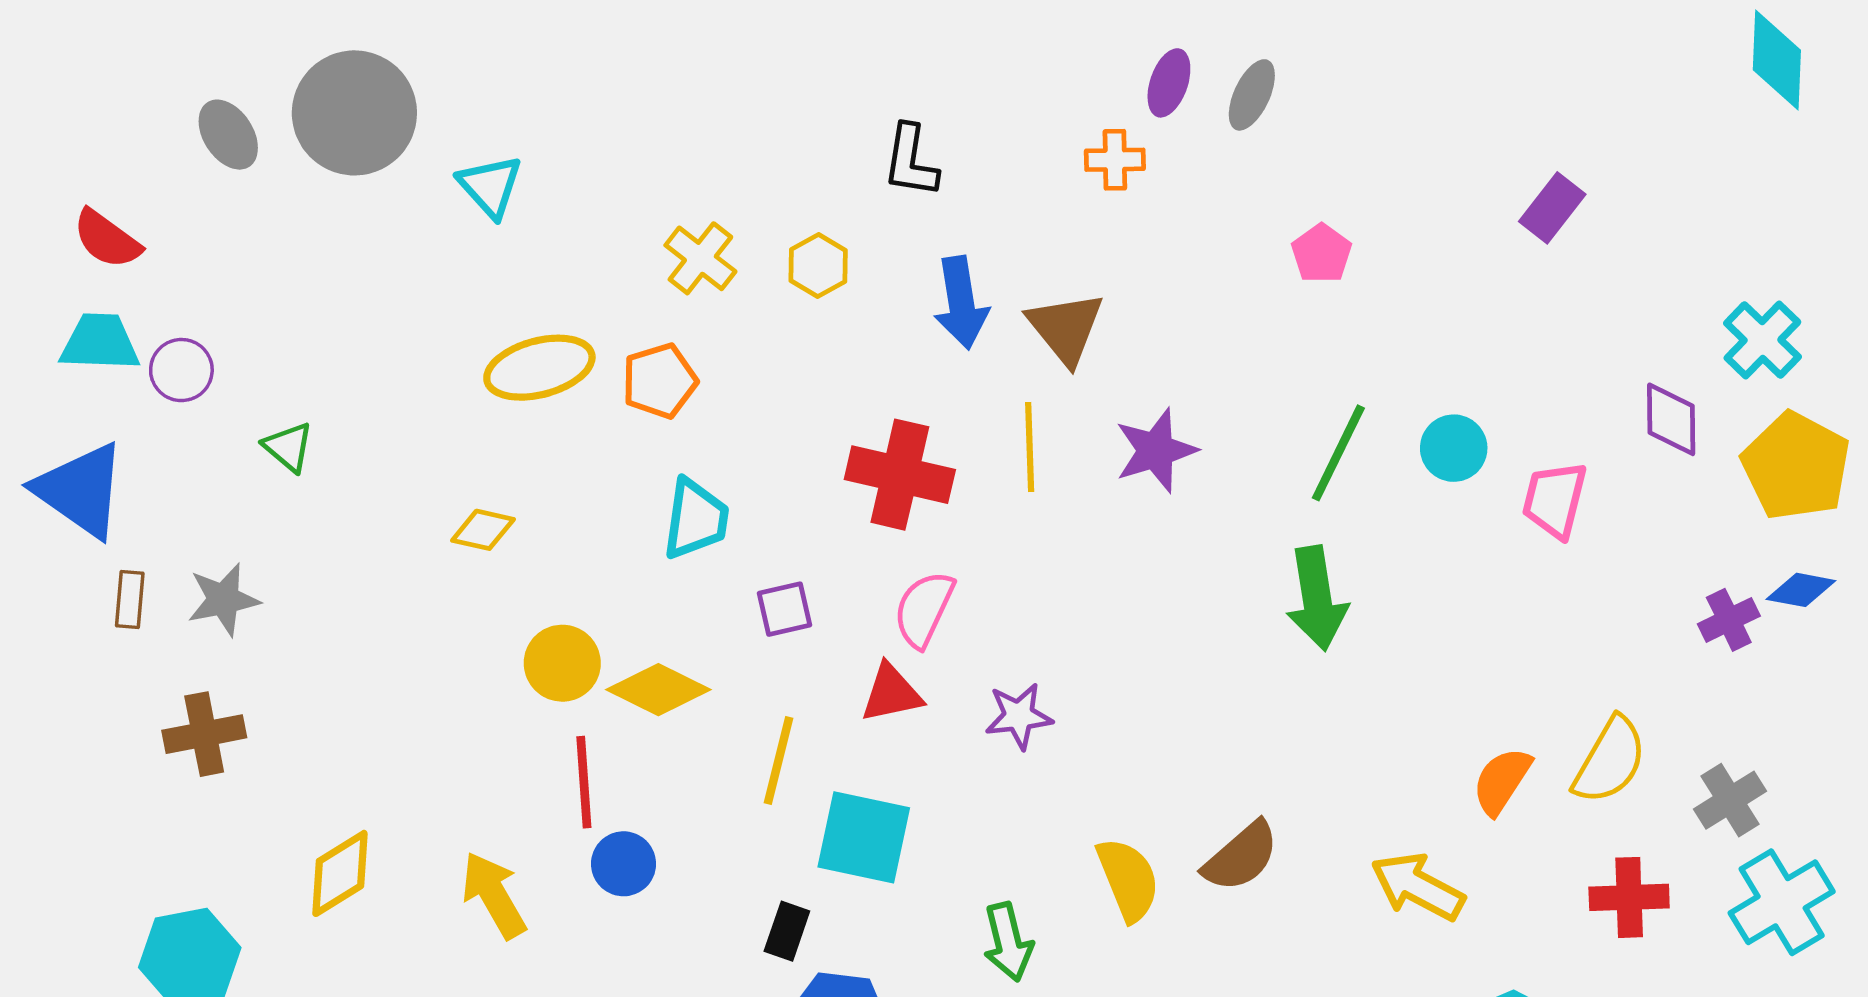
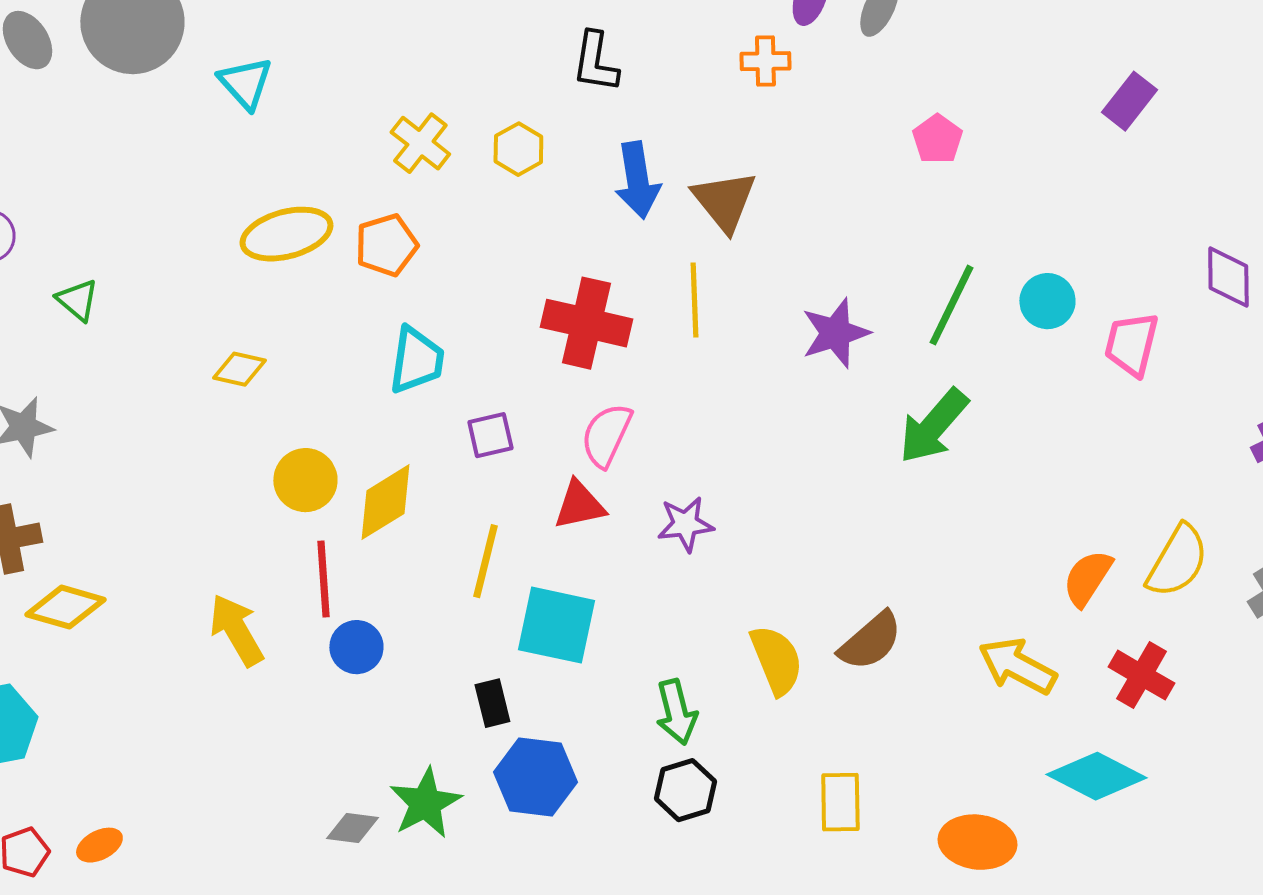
purple star: (1156, 451) -> (835, 333), moved
green arrow: (1317, 598) -> (933, 426), turned 50
yellow diamond: (658, 690) -> (385, 502), turned -58
yellow diamond: (340, 873) -> (65, 607), moved, turned 48
yellow arrow: (494, 895) -> (236, 630), moved
red cross: (1629, 897) -> (1141, 675), moved, turned 32
black rectangle: (787, 931) -> (492, 703), turned -33

